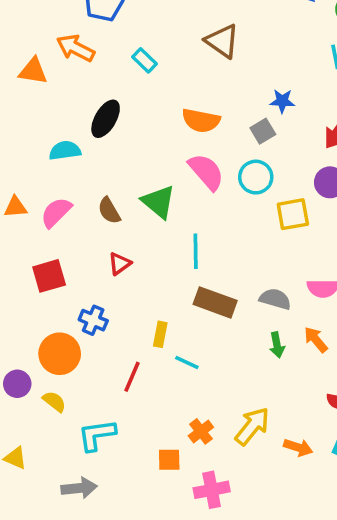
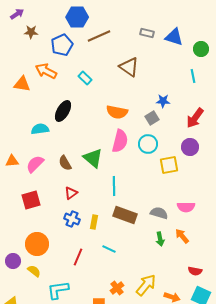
pink semicircle: (206, 172) -> (120, 141), turned 55
blue cross: (93, 320) -> (72, 219), moved
yellow rectangle: (160, 334) -> (94, 222), moved

